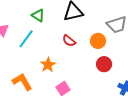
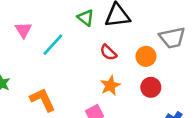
green triangle: (38, 15) -> (86, 18), moved
orange star: (48, 65) -> (110, 86), moved

